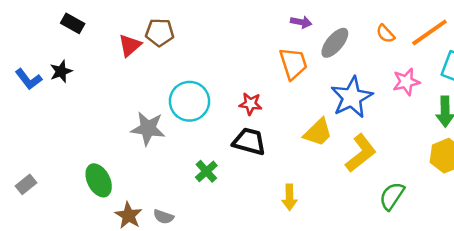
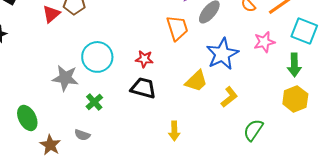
yellow L-shape: (361, 153) -> (229, 97), size x0.7
green cross: (206, 171) -> (94, 102), moved
gray semicircle: (164, 217) -> (82, 135), moved

